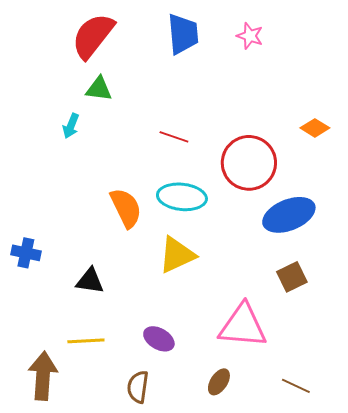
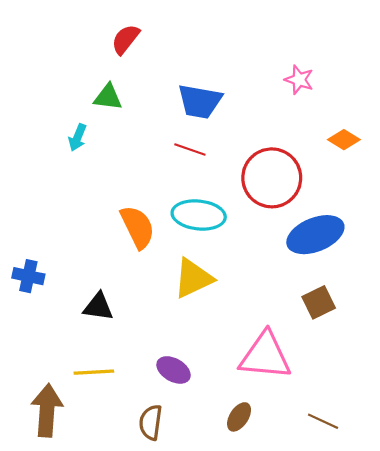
blue trapezoid: (183, 34) -> (200, 101), moved, turned 105
red semicircle: (93, 36) -> (126, 39), moved, size x0.6
pink star: (250, 36) -> (299, 80), moved

